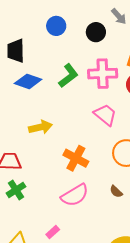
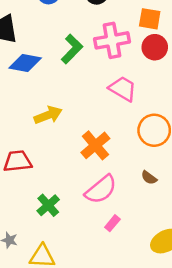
orange cross: (76, 158) -> (95, 145), turned 30
green cross: (16, 190) -> (48, 205), moved
pink rectangle: (53, 232) -> (112, 223), moved

